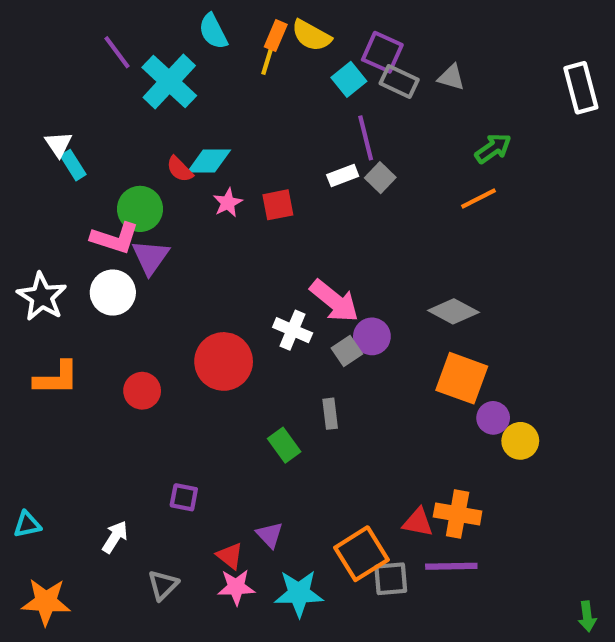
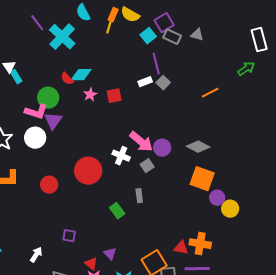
purple square: (382, 52) -> (164, 23), turned 36
green arrow: (493, 148) -> (246, 69), moved
purple circle: (372, 336) -> (162, 148), moved

